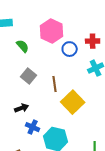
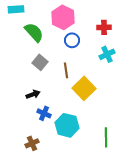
green semicircle: (23, 46) -> (34, 32), size x1.5
blue circle: (70, 49) -> (72, 40), moved

